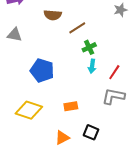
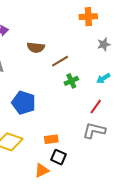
cyan arrow: (92, 66) -> (103, 78), moved, turned 48
black square: (91, 132) -> (59, 157), moved

